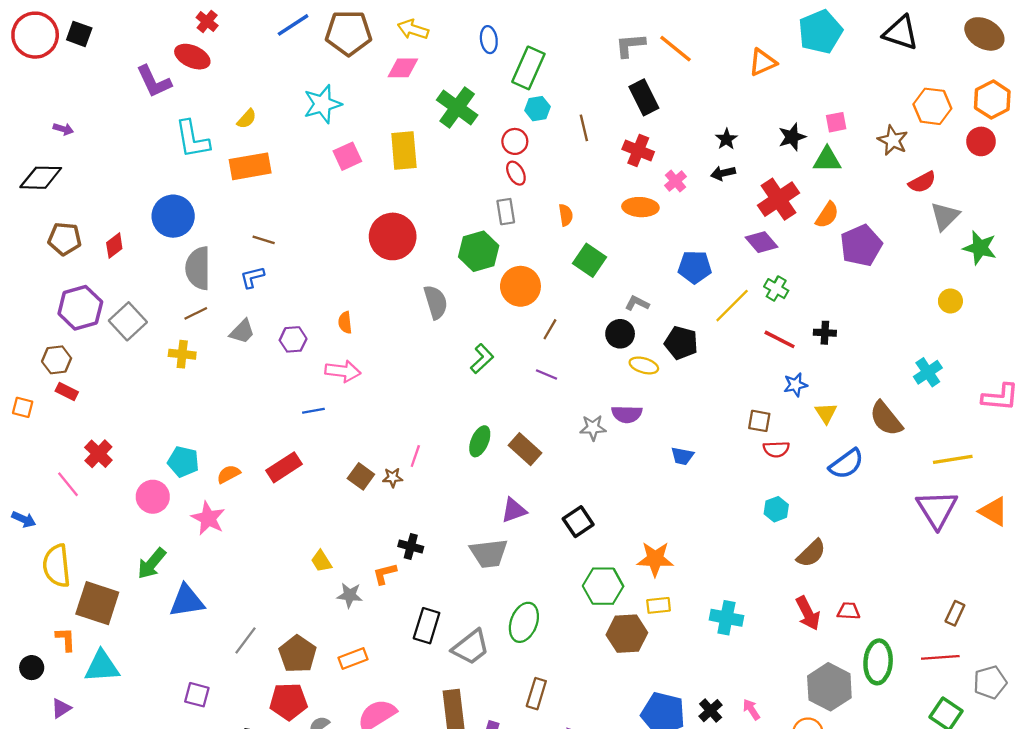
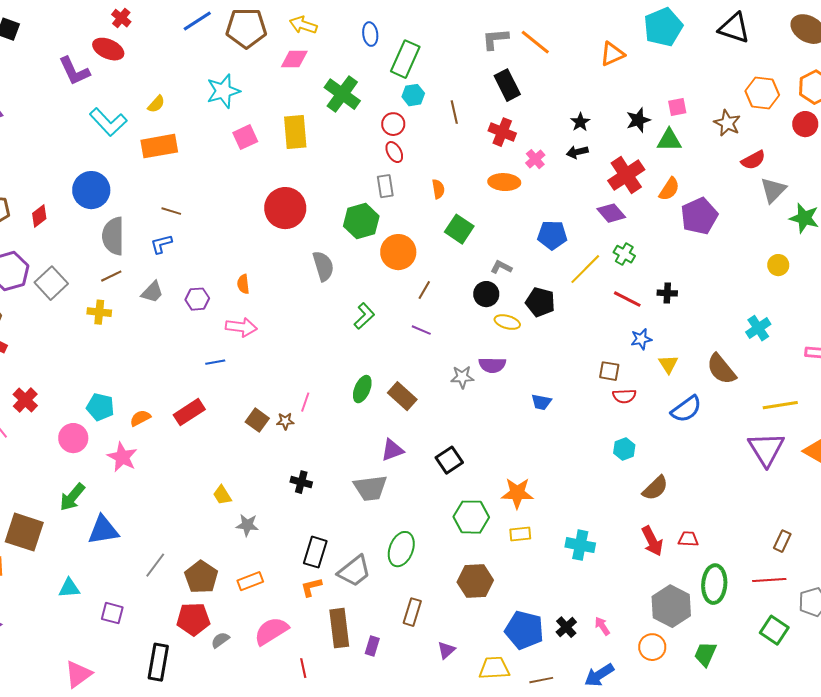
cyan L-shape: (192, 139) -> (108, 122), turned -33
orange L-shape: (385, 574) -> (311, 587), moved
brown hexagon: (627, 634) -> (475, 581), moved
cyan triangle: (102, 666) -> (69, 588), moved, size x0.7

